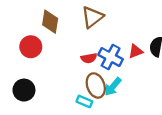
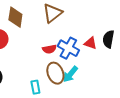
red triangle: (136, 51) -> (90, 43), turned 40
cyan rectangle: (84, 101) -> (35, 87), moved, turned 56

